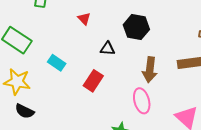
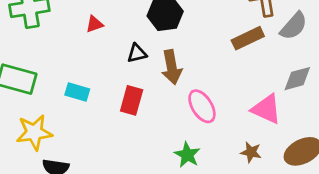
red triangle: (84, 19) -> (94, 24), turned -48
brown arrow: (150, 70) -> (172, 67), moved

